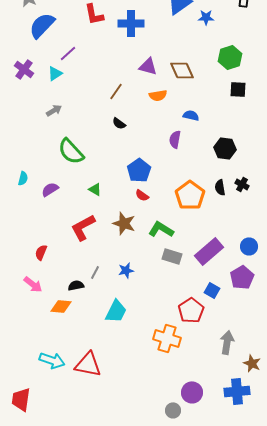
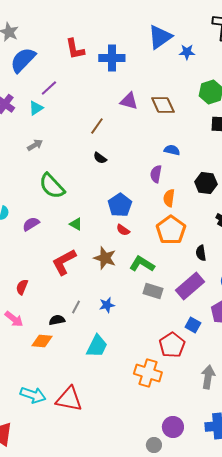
orange semicircle: (158, 95) -> (169, 198), moved, turned 108
black semicircle: (220, 187) -> (201, 253), moved

